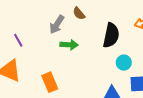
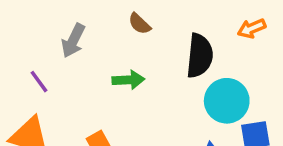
gray arrow: (57, 25) -> (73, 41), moved
cyan circle: (124, 63) -> (227, 101), size x1.6

